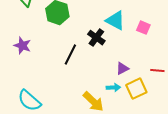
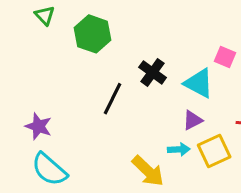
cyan triangle: (115, 21) -> (199, 83), moved
purple star: (22, 46) -> (39, 126), moved

